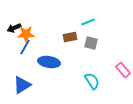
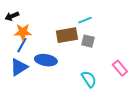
black arrow: (14, 28) -> (12, 16), moved
brown rectangle: (70, 37) -> (67, 35), size x1.5
blue triangle: (22, 85) -> (19, 67), moved

